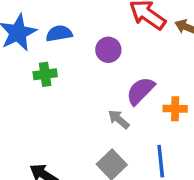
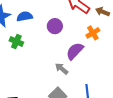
green cross: (45, 74) -> (16, 42), turned 32
orange cross: (175, 109) -> (93, 33), moved, turned -32

